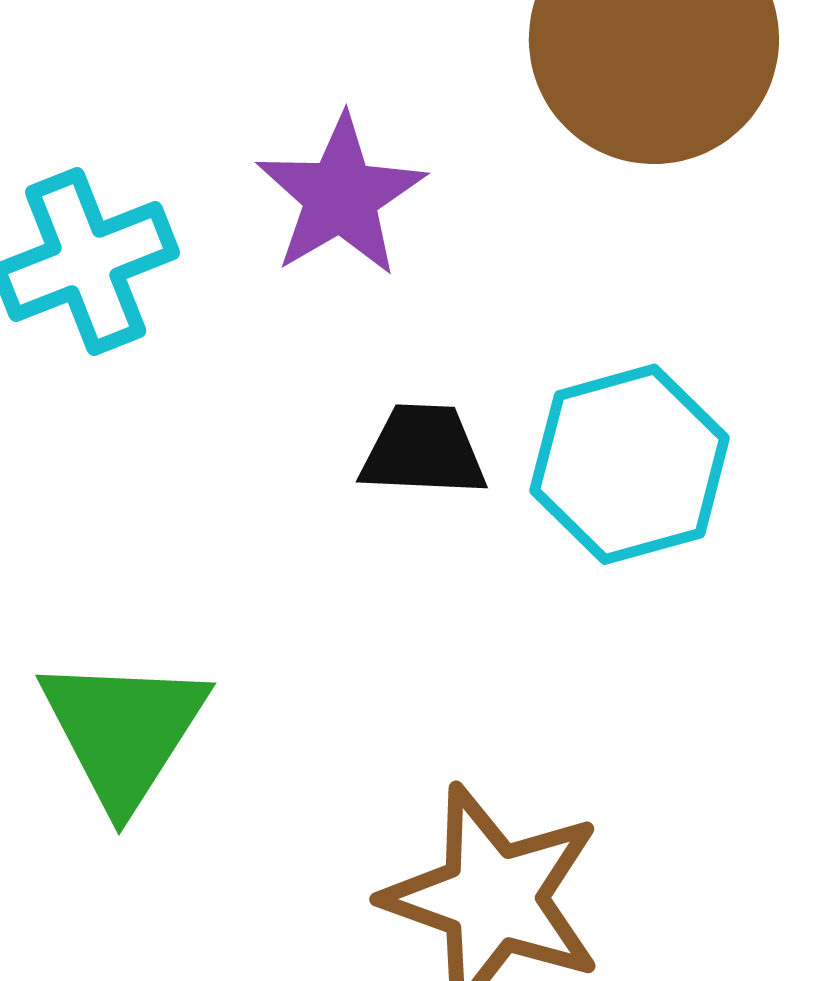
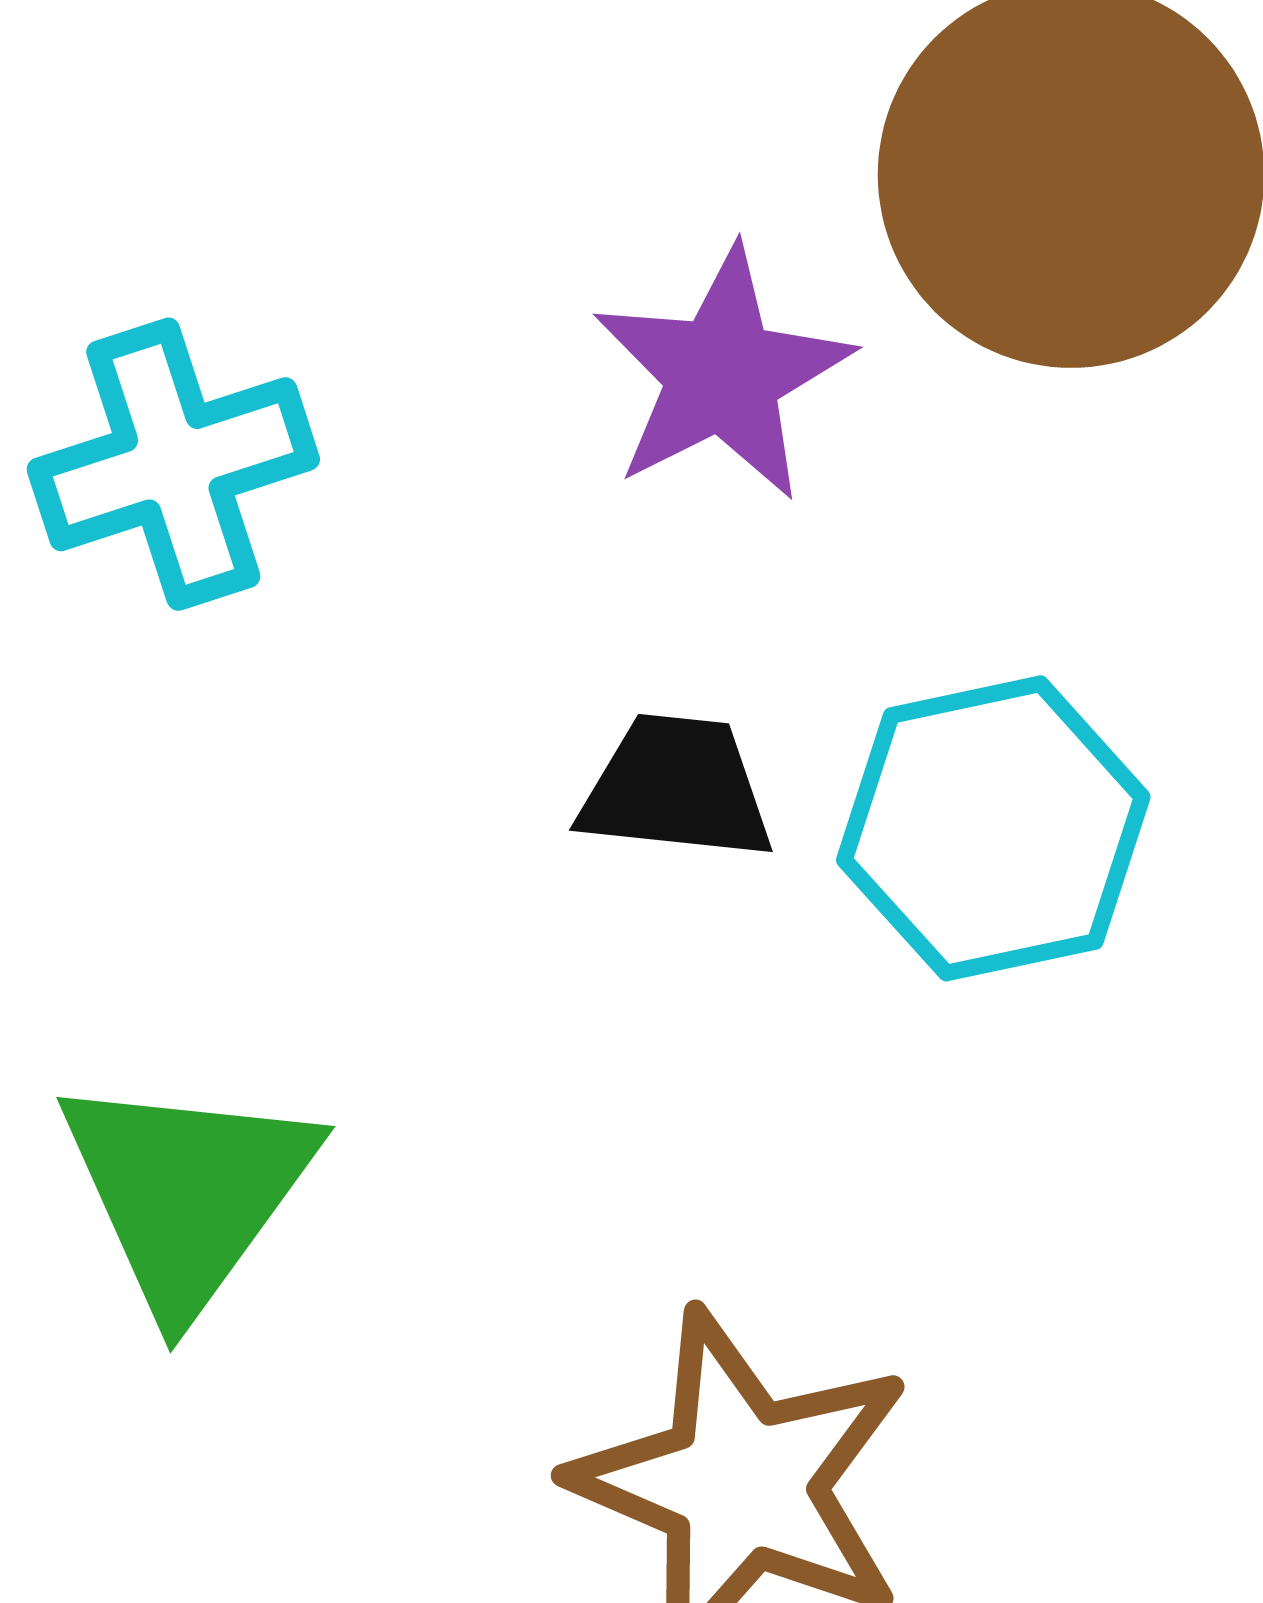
purple star: (341, 196) -> (722, 374), moved

